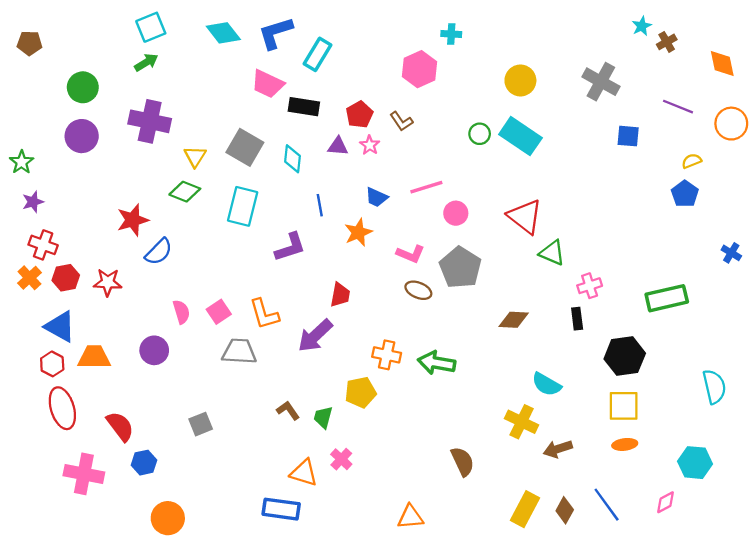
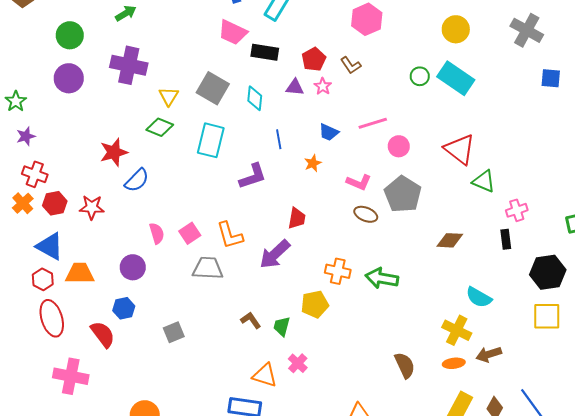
orange star: (358, 232) -> (313, 163), size x0.7
orange ellipse: (625, 444) -> (454, 363), moved
blue hexagon: (144, 463) -> (124, 308), moved

